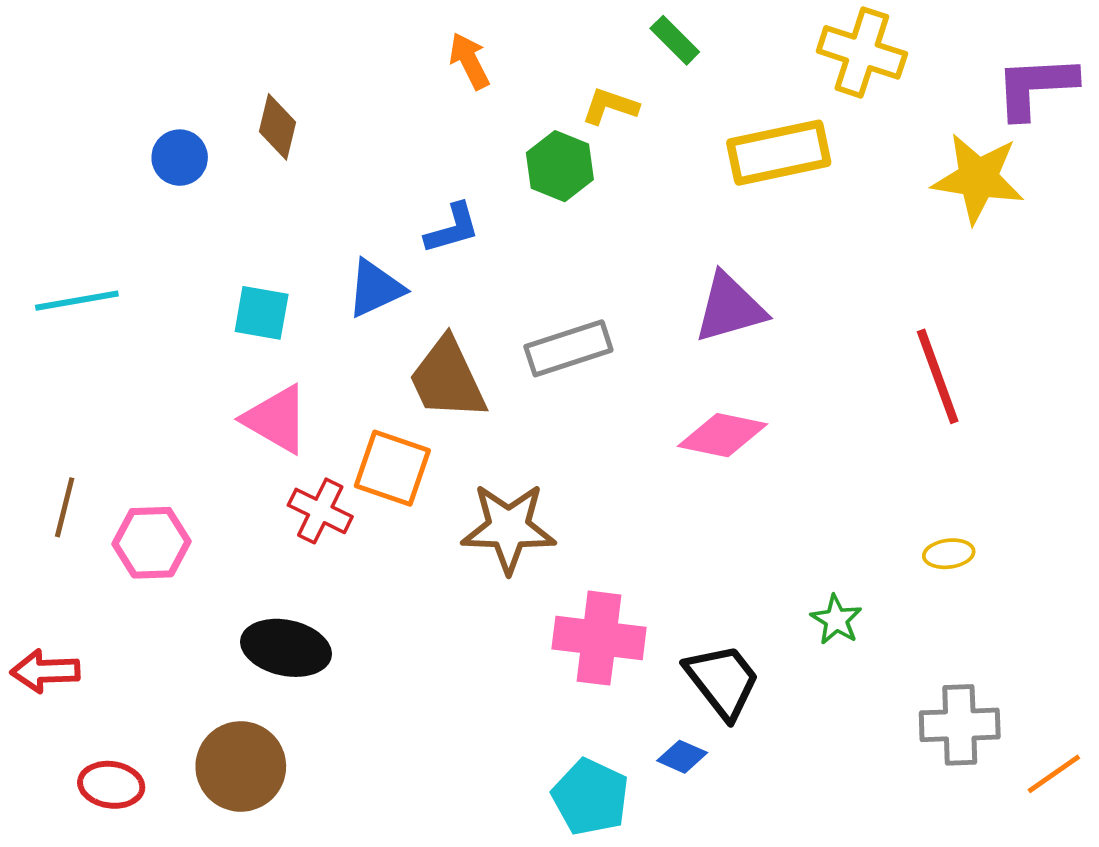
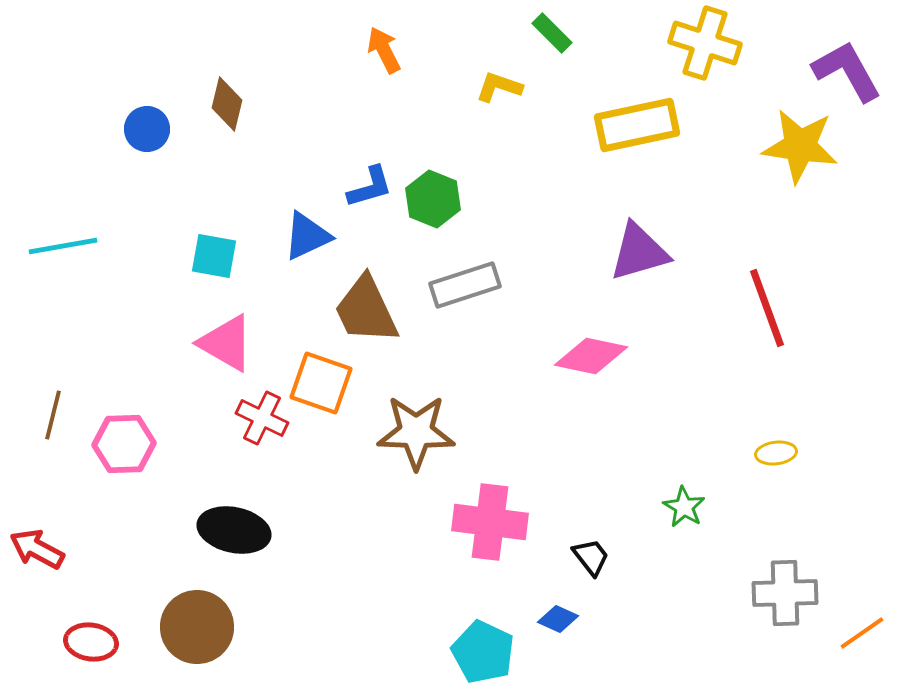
purple L-shape: (1036, 87) -> (847, 71), turned 64
green hexagon: (560, 166) -> (433, 199), moved
purple triangle: (730, 308) -> (639, 252), moved
red arrow: (45, 671) -> (37, 549), turned 30
black trapezoid: (723, 681) -> (591, 557), size x0.6

